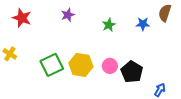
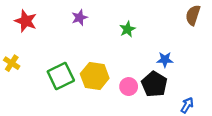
blue star: (143, 24) -> (165, 60), moved
pink circle: (110, 66) -> (129, 87), moved

